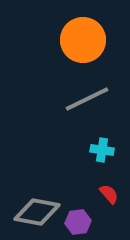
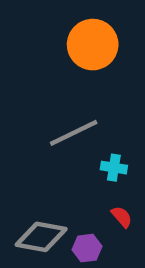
gray line: (87, 99) -> (74, 133), moved

